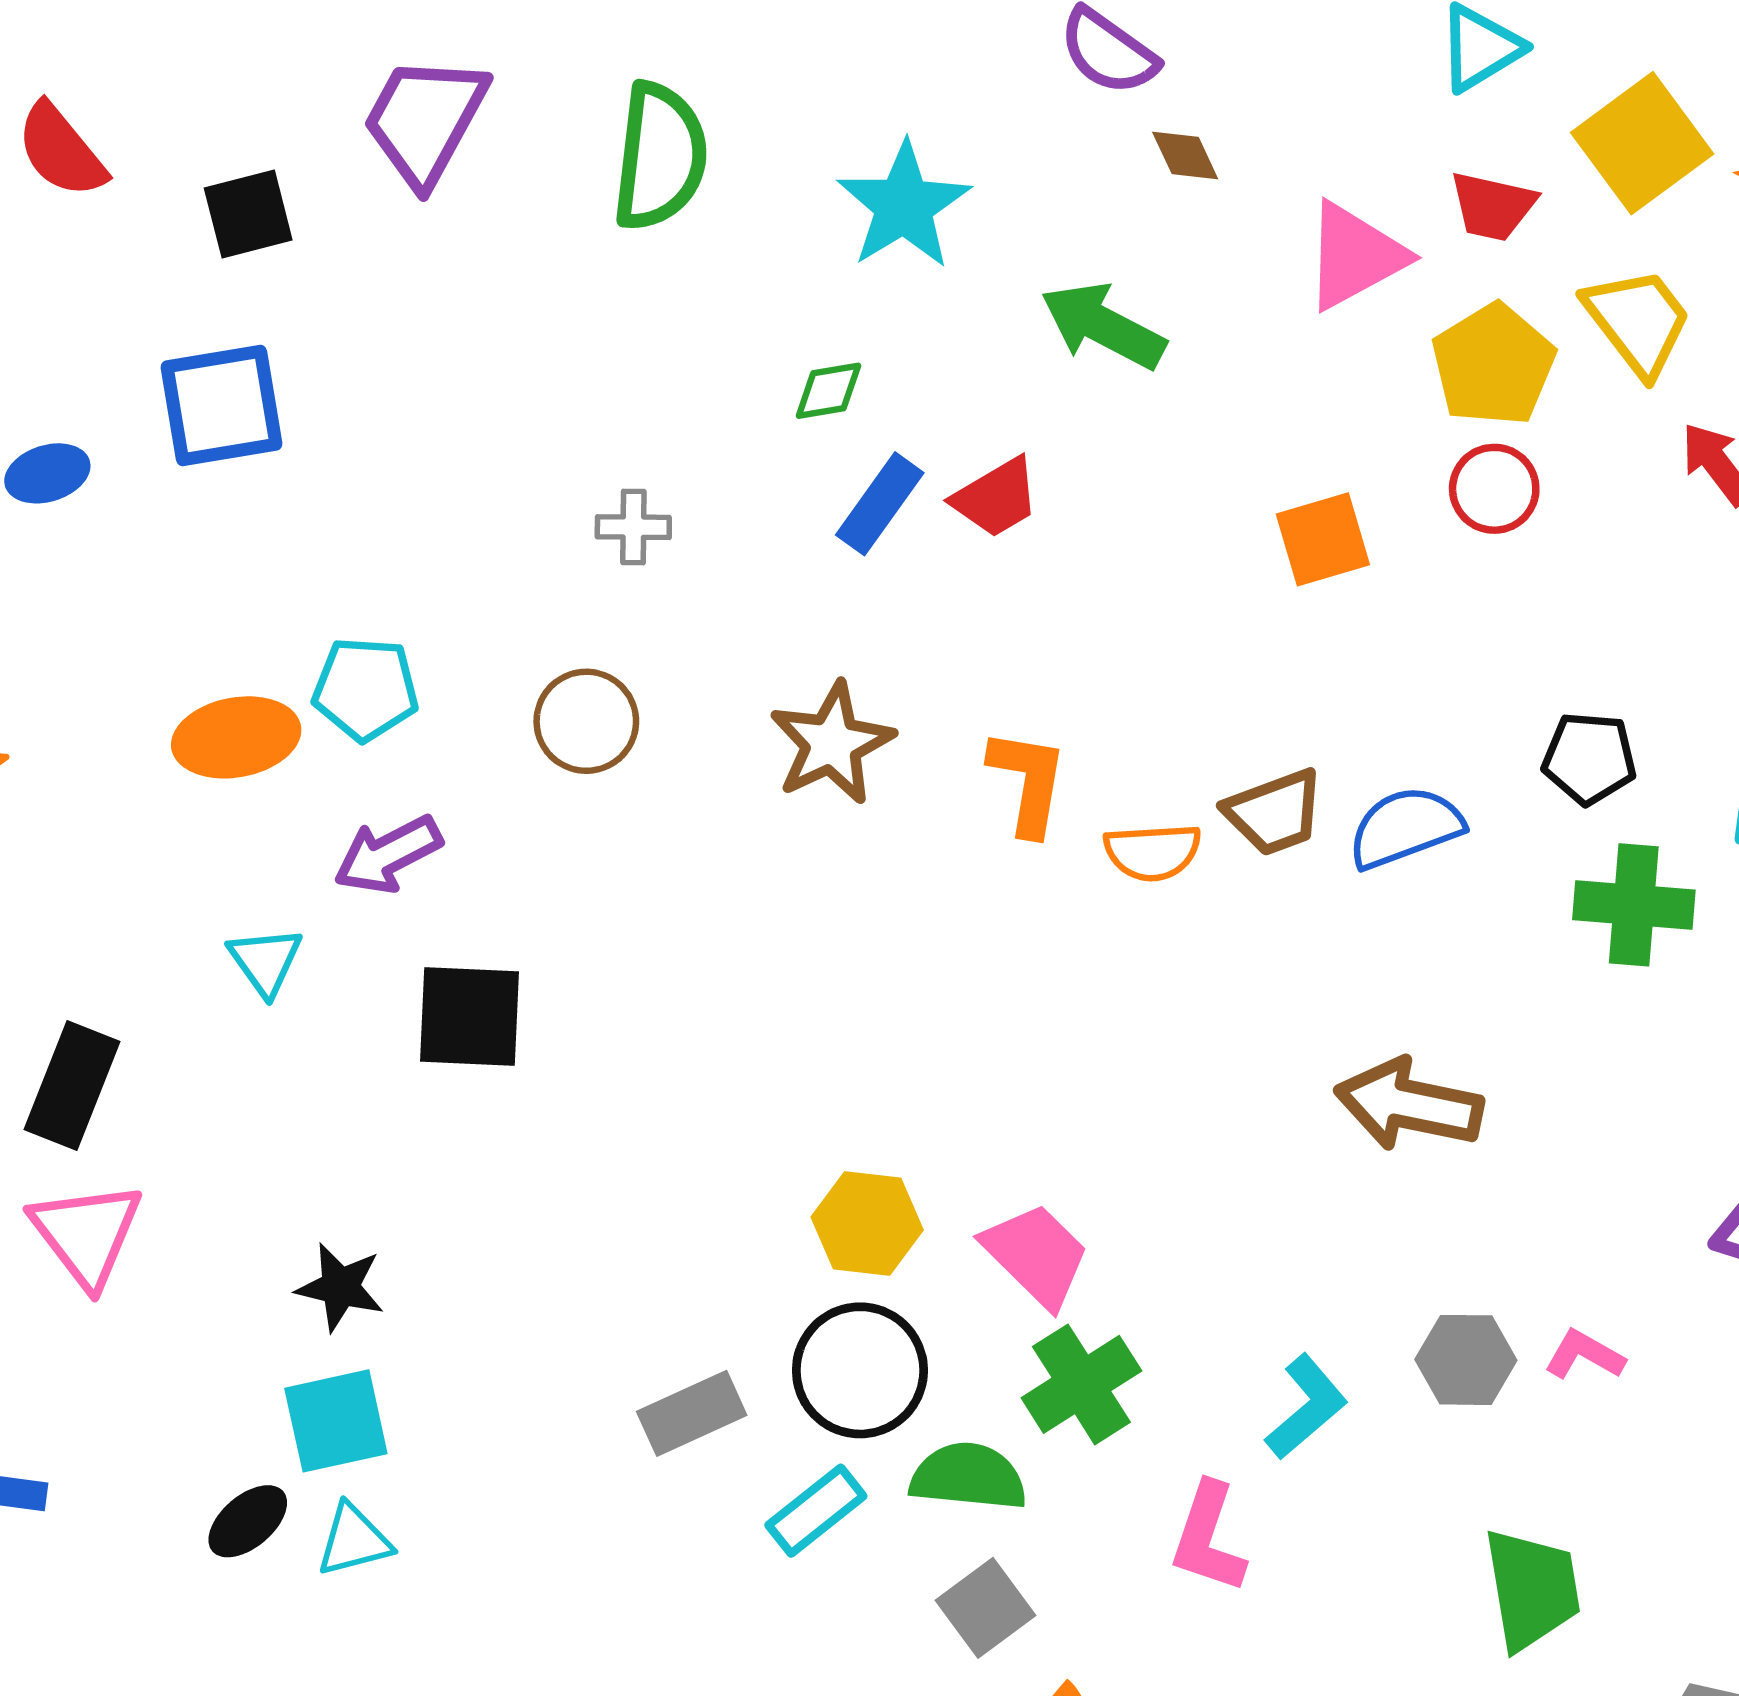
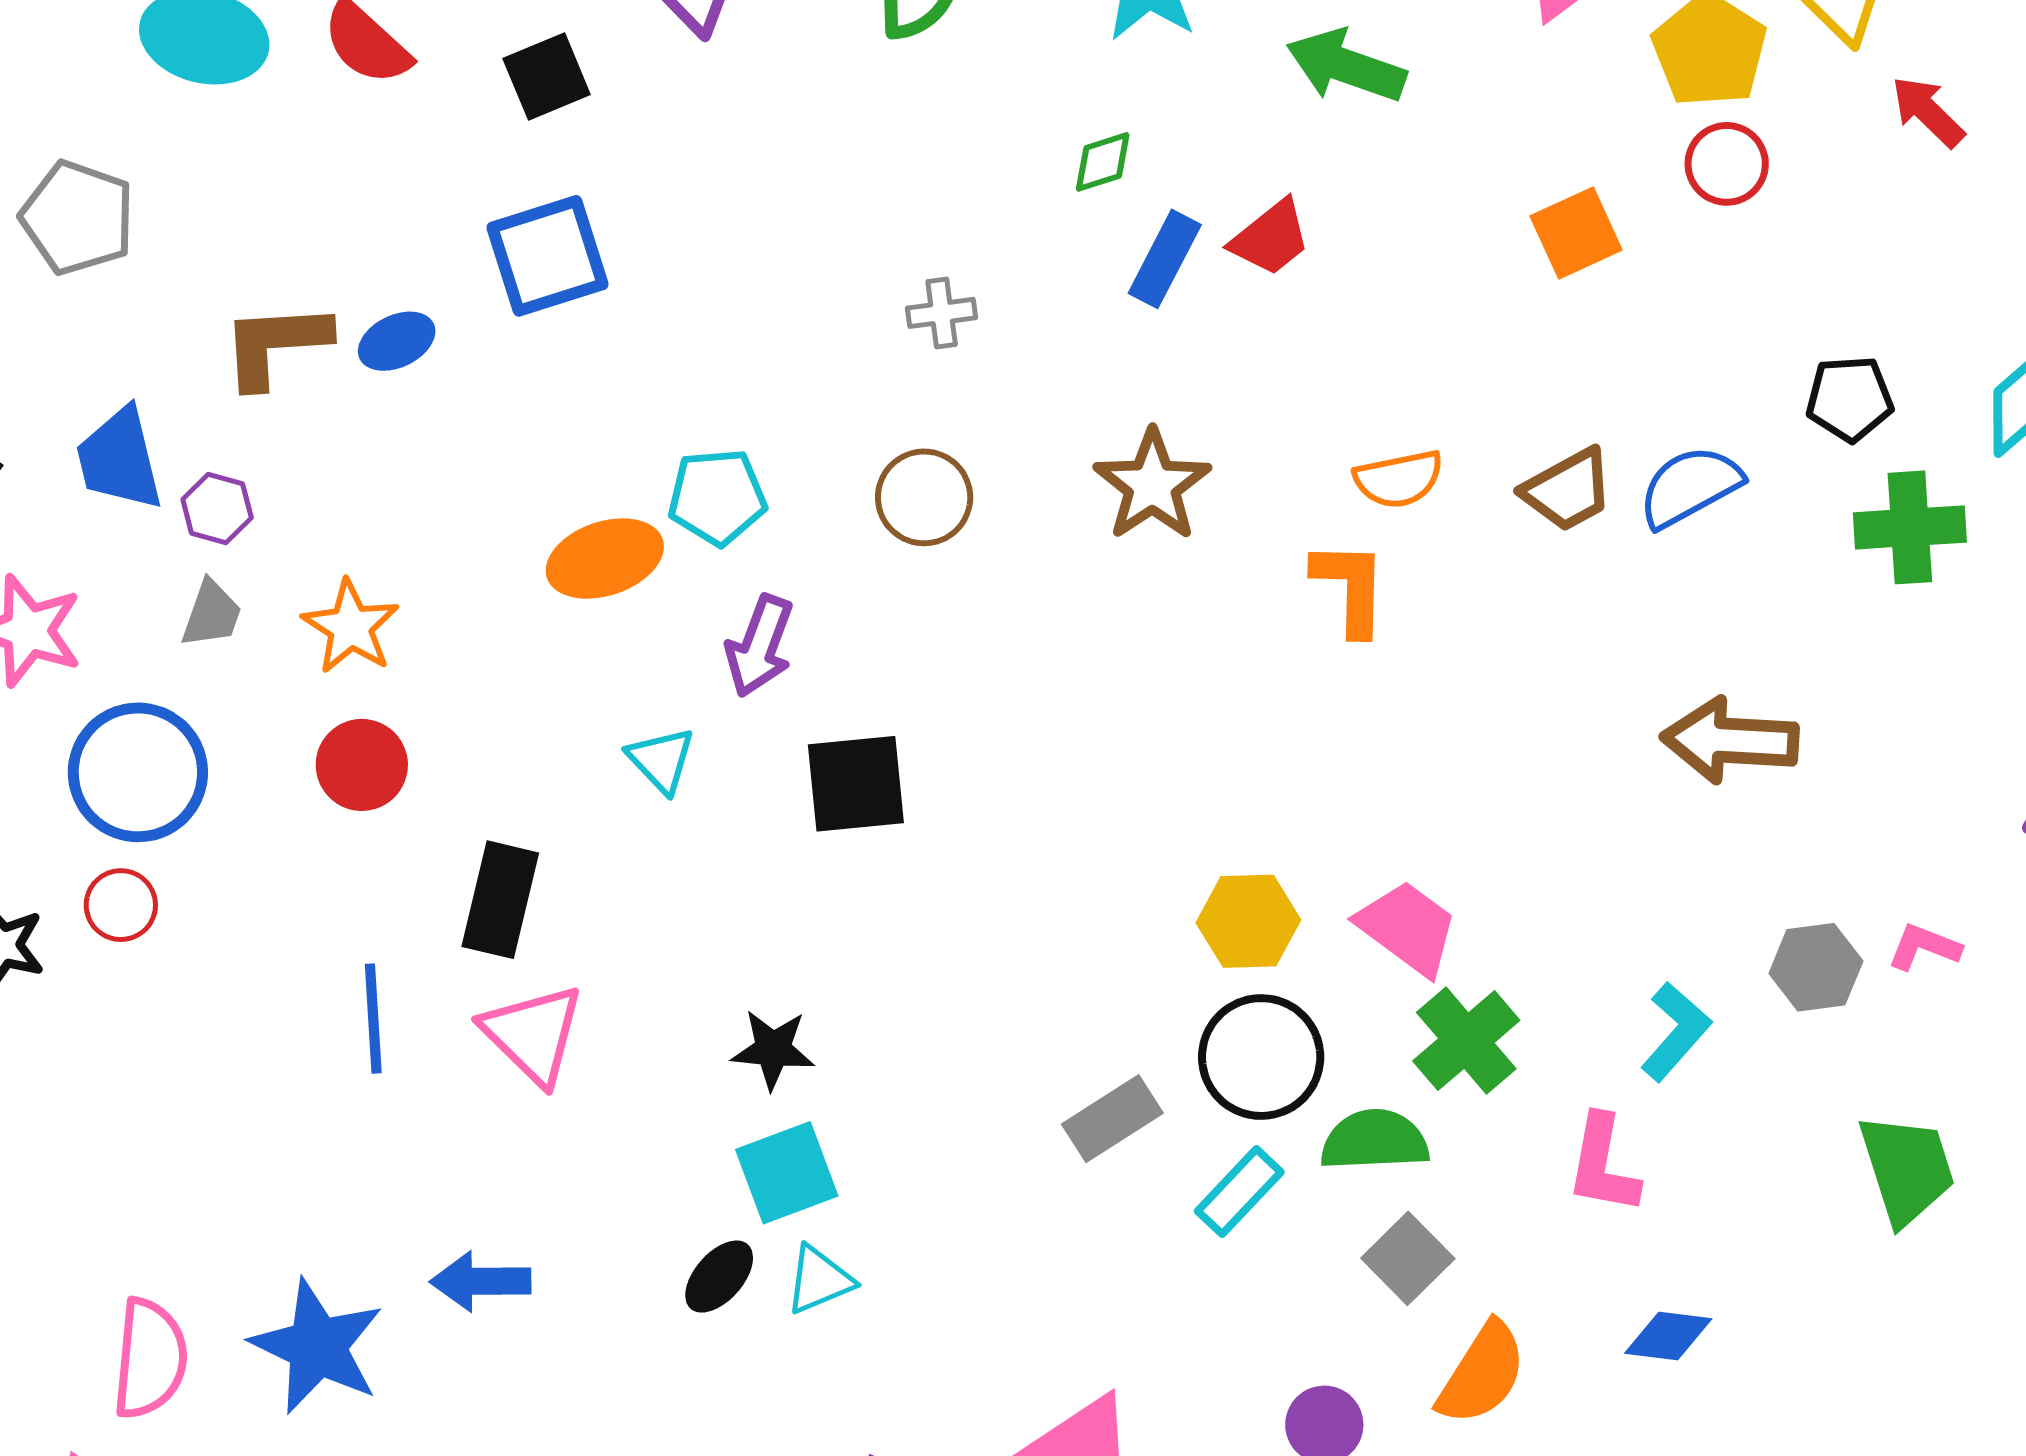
orange L-shape: (1028, 782) -> (1350, 588), moved
orange semicircle: (1153, 852) -> (1399, 479), moved
purple arrow: (388, 854) -> (760, 646), turned -34

